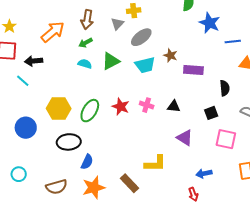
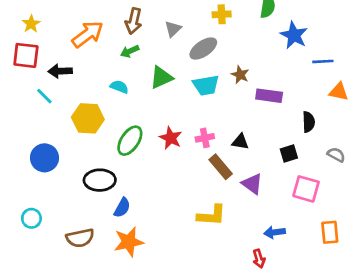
yellow cross: (134, 11) -> (222, 14), moved
cyan semicircle: (85, 64) -> (119, 87), moved
pink cross: (147, 105) -> (205, 138), turned -32
yellow hexagon: (59, 109) -> (88, 118), moved
brown rectangle: (129, 183) -> (221, 167), moved

